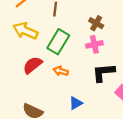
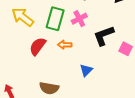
yellow arrow: (25, 31) -> (23, 17), turned 30
pink cross: (94, 44) -> (79, 19), moved

